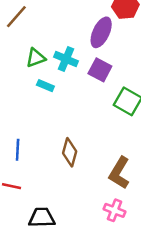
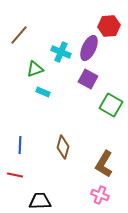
cyan cross: (66, 59) -> (61, 52), moved

